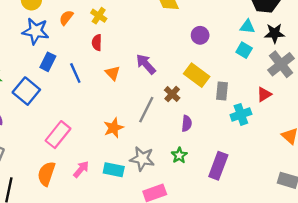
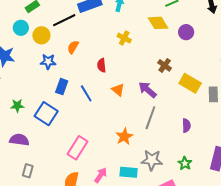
yellow cross: (99, 16) -> (124, 38), moved
blue star: (36, 31) -> (48, 62), size x0.7
purple circle: (200, 35) -> (186, 32), moved
purple arrow: (146, 64) -> (148, 90), moved
brown cross: (172, 94) -> (165, 65), moved
green star: (179, 155) -> (185, 163), moved

